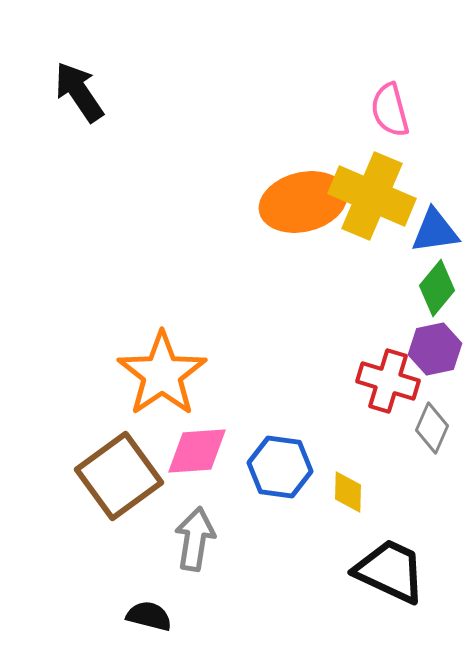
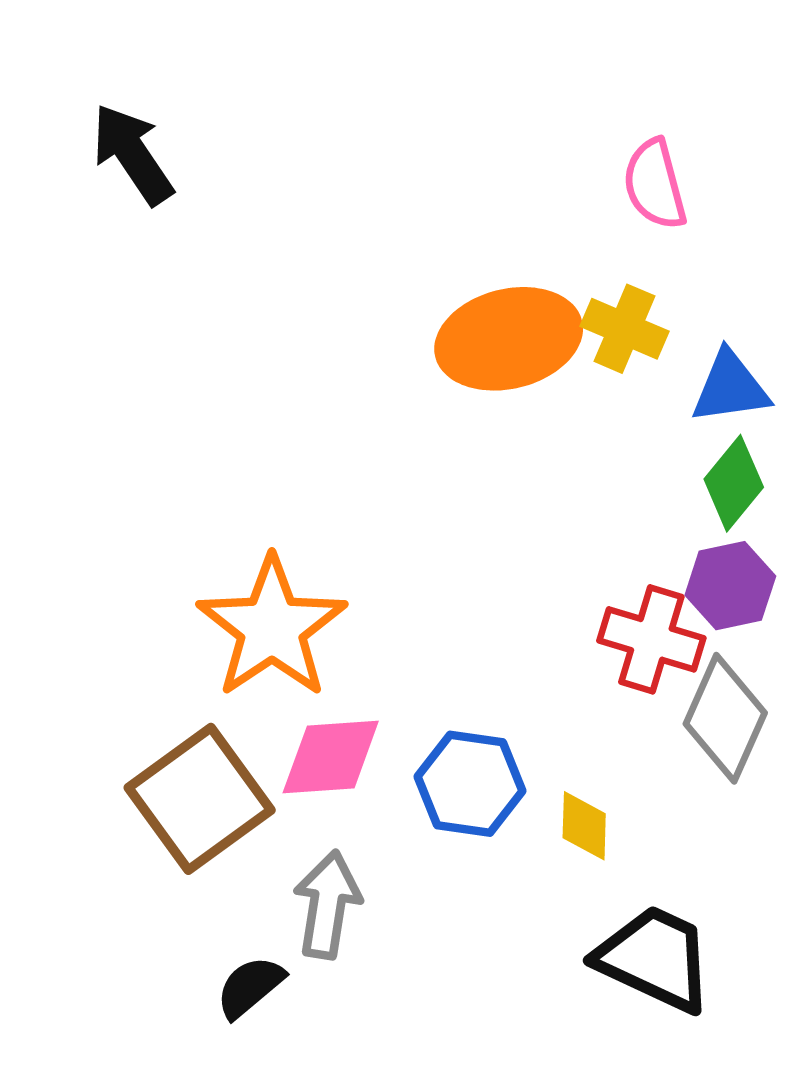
yellow cross: (372, 196) -> (624, 329), size x0.6
gray diamond: (432, 428) -> (725, 718), size x1.5
black semicircle: (149, 616) -> (250, 987), moved, turned -54

